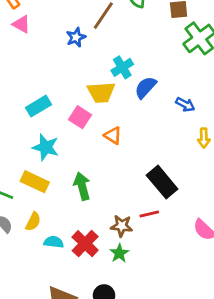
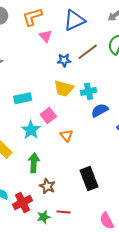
pink triangle: (21, 24) -> (46, 36), moved
yellow trapezoid: (101, 92) -> (64, 89), moved
cyan star: (46, 147) -> (31, 130), moved
red line: (149, 214) -> (64, 212), moved
brown star: (122, 226) -> (47, 186), moved

